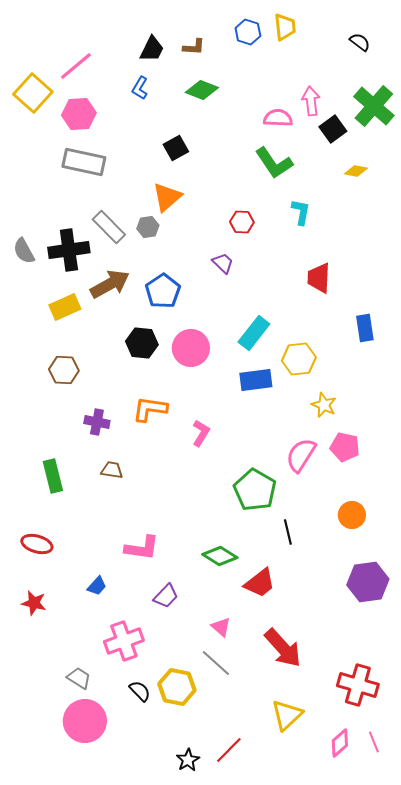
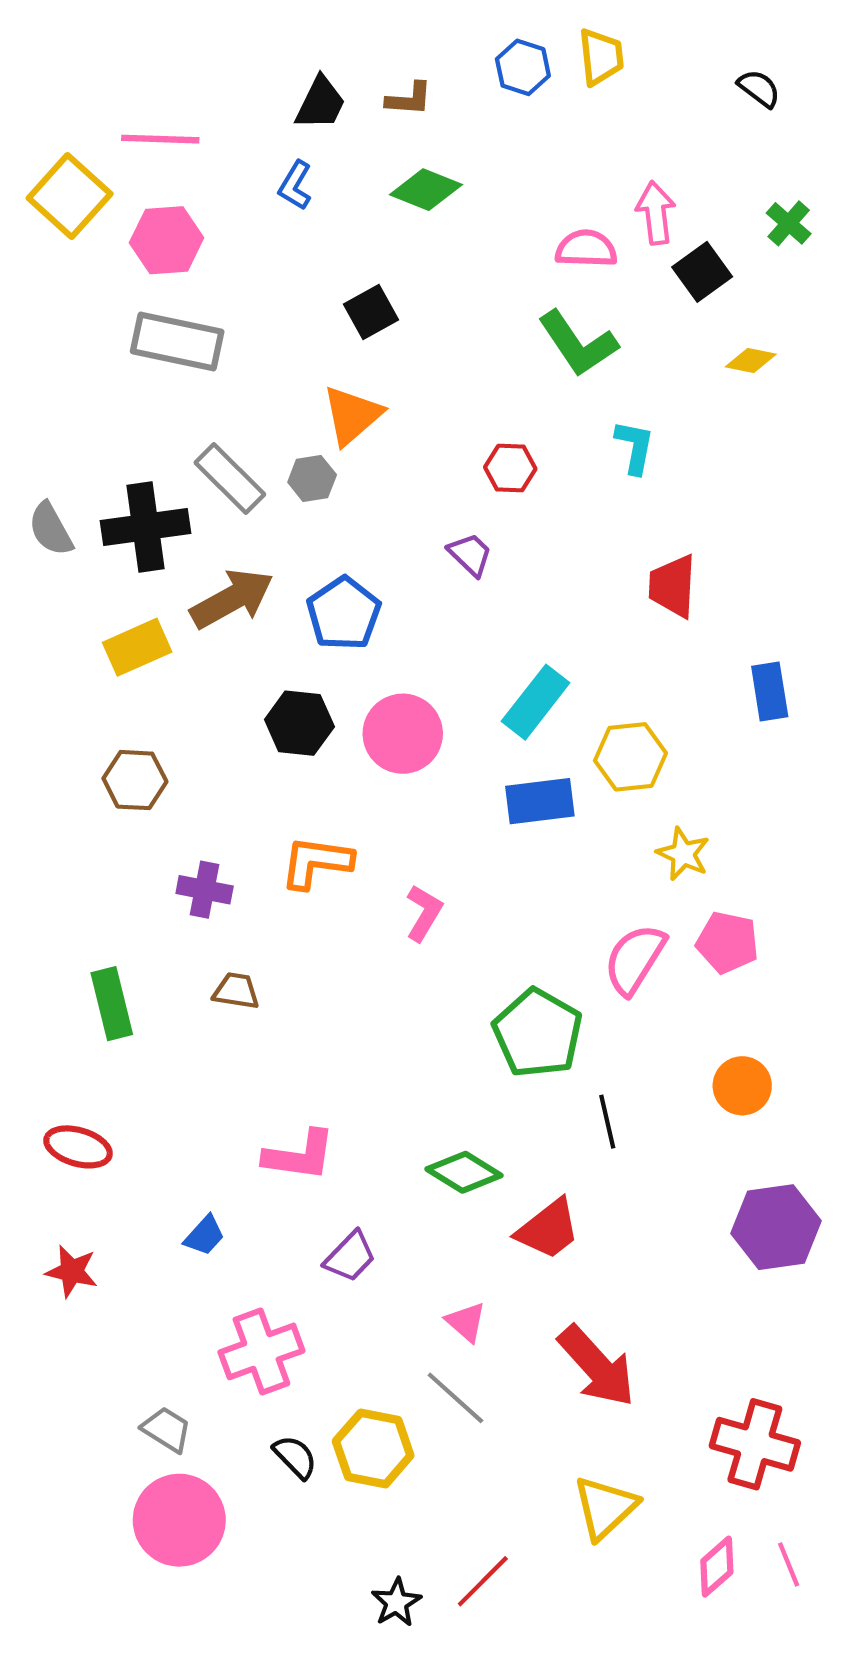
pink line: (76, 66) -> (160, 139), turned 42
green cross: (374, 106) -> (789, 223), size x0.5

